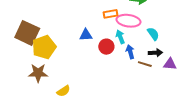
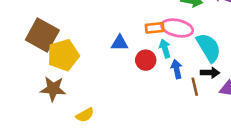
orange rectangle: (110, 14) -> (155, 28), moved
cyan semicircle: (153, 34) -> (209, 48), size x1.6
brown line: (145, 64) -> (195, 87), turned 56

